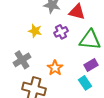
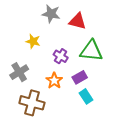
purple cross: (61, 32) -> (61, 56), moved, turned -32
purple rectangle: (91, 65) -> (80, 77), moved

